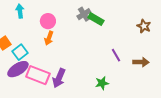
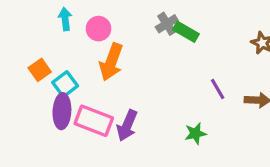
pink circle: (48, 21) -> (99, 29), moved
orange arrow: (49, 38) -> (111, 62), size x1.6
purple ellipse: (18, 69) -> (62, 111), turned -55

